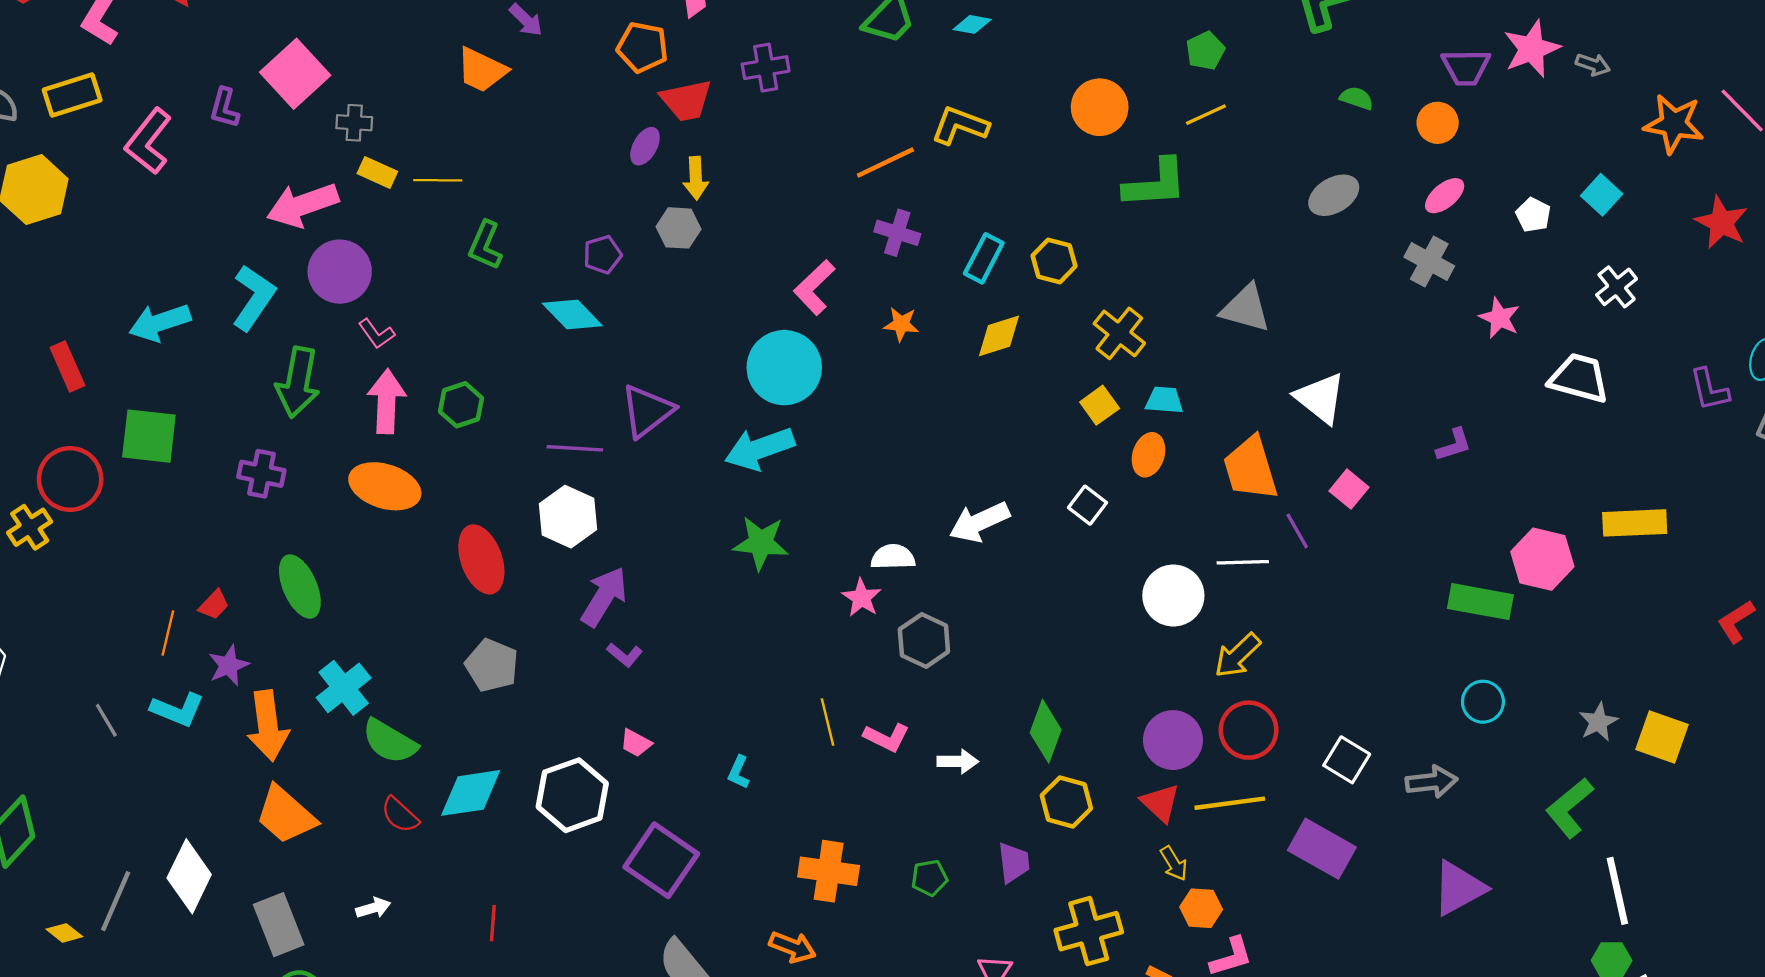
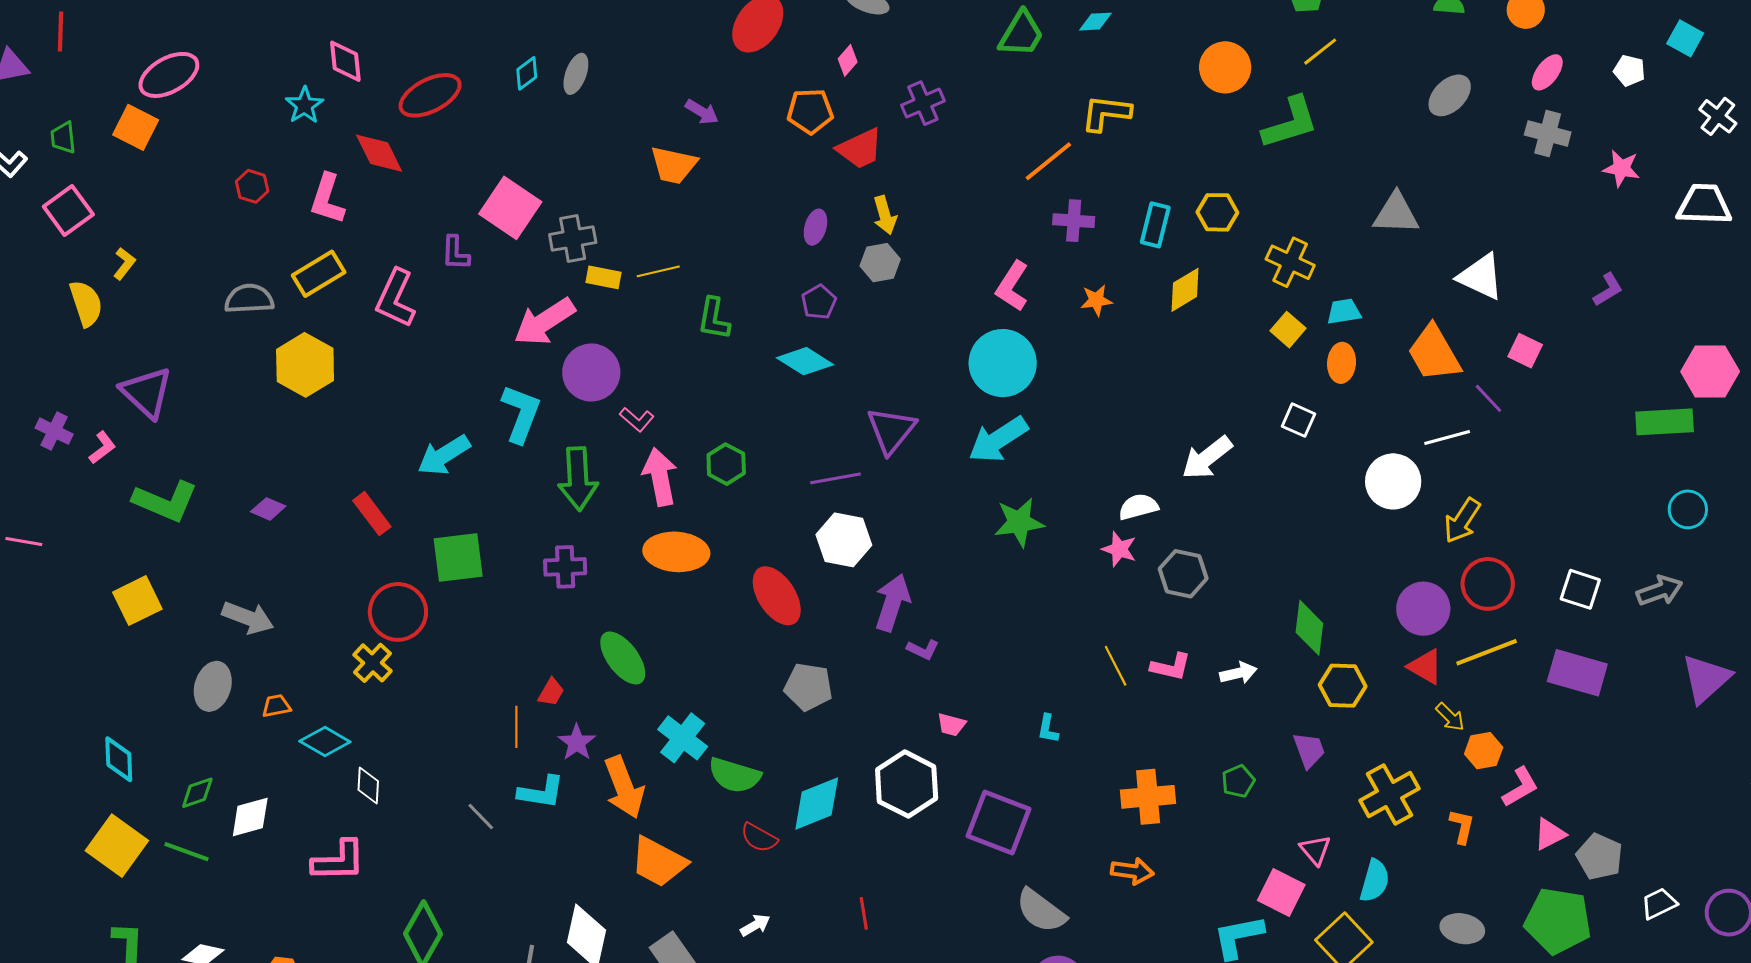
gray cross: (354, 123) -> (573, 238), size x1.4
purple ellipse: (645, 146) -> (815, 227), moved

